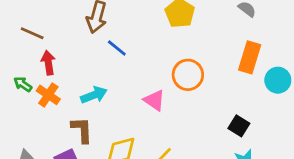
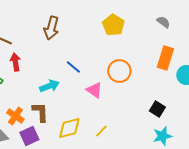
blue line: (117, 48) -> (73, 67), moved
orange cross: (48, 95) -> (15, 116), moved

